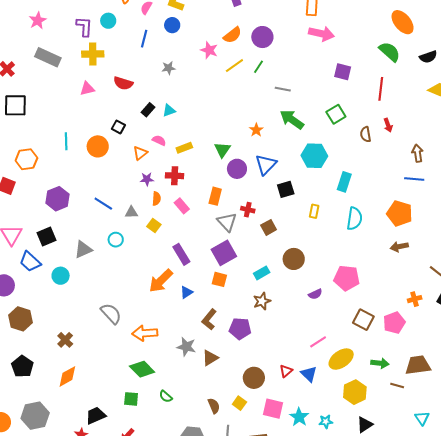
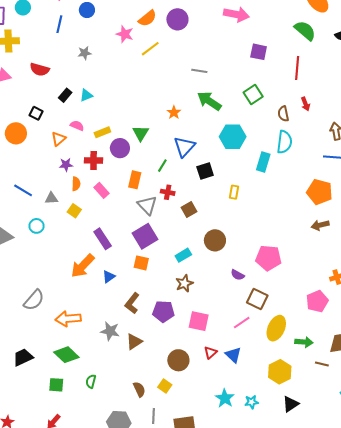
green line: (258, 67) -> (162, 166), moved
purple circle: (237, 169) -> (120, 148), moved
cyan semicircle: (355, 219) -> (284, 142), moved
purple semicircle: (315, 294) -> (238, 275), turned 56
gray semicircle: (111, 314) -> (34, 300), turned 85
brown square: (363, 320) -> (257, 299), moved
yellow ellipse: (341, 359) -> (276, 328), moved, turned -30
green semicircle: (166, 396) -> (91, 381), turned 64
pink square: (273, 409) -> (199, 321), moved
black trapezoid: (96, 415) -> (23, 357), moved

